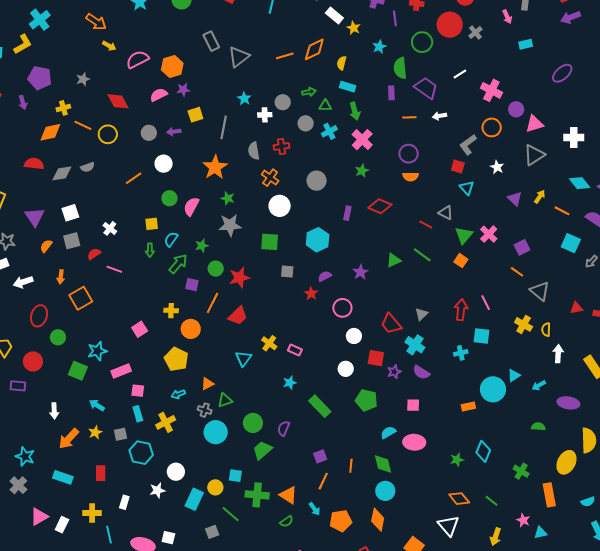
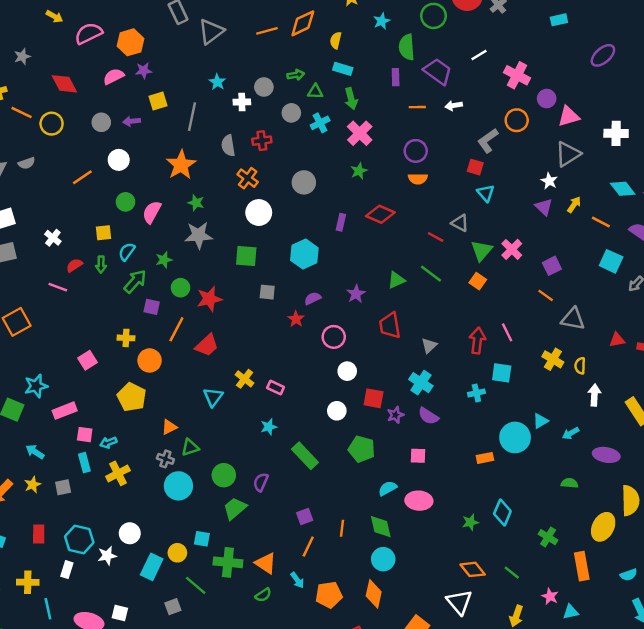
white star: (497, 167) -> (549, 181), moved
red semicircle: (94, 254) -> (74, 265), moved
gray triangle: (540, 291) -> (573, 319), turned -30
red trapezoid: (391, 324) -> (390, 325), moved, turned 30
cyan arrow: (178, 394) -> (108, 443), moved
cyan hexagon: (141, 453) -> (79, 540), moved

